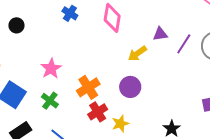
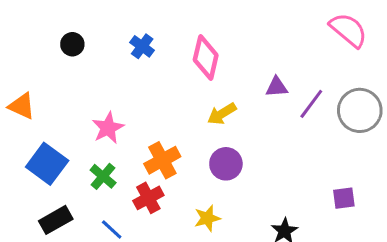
black circle: (16, 25) -> (72, 44), moved
yellow arrow: (137, 53) -> (222, 114), moved
red cross: (98, 112) -> (148, 198), moved

